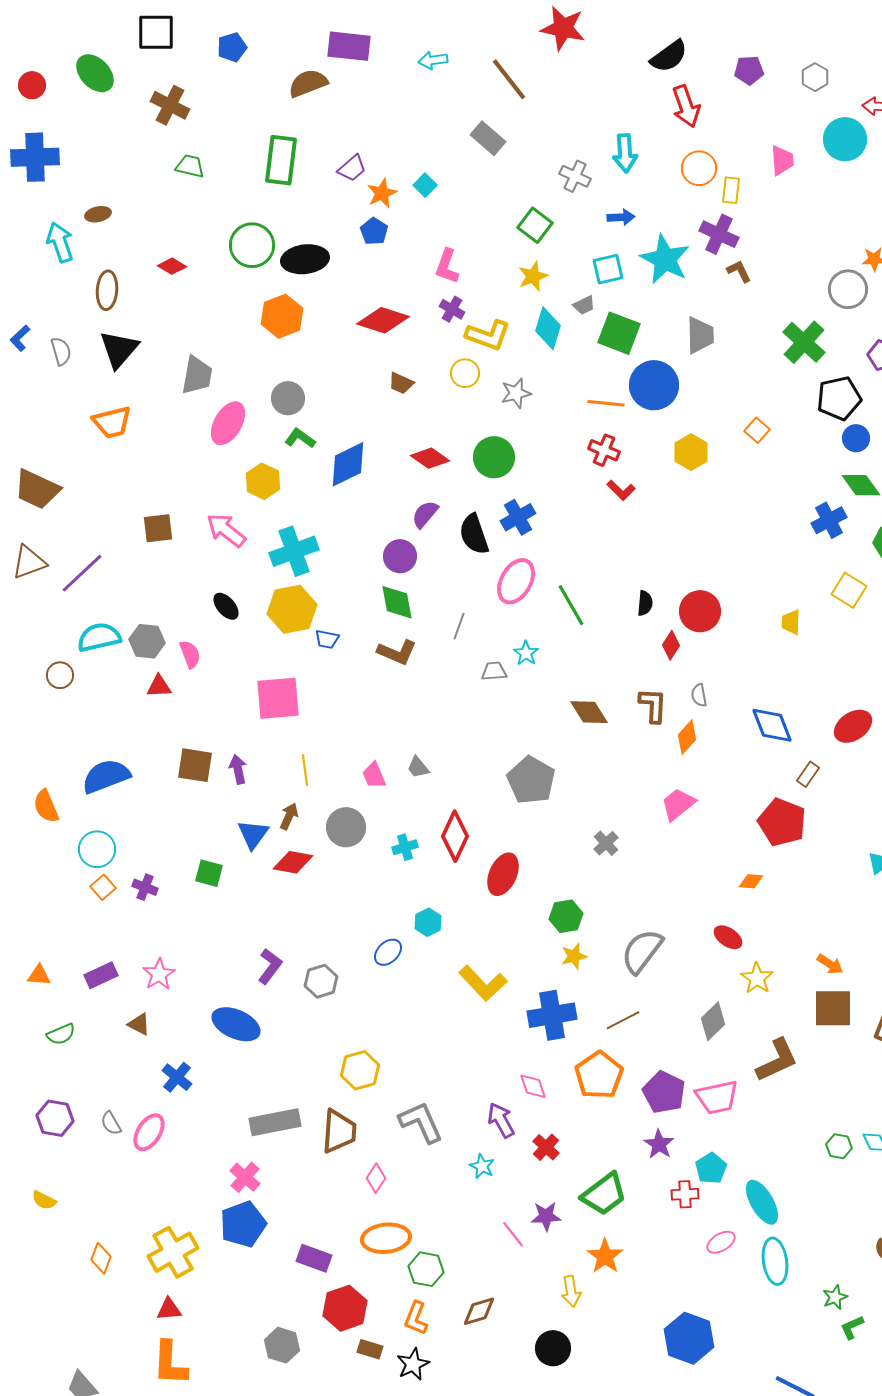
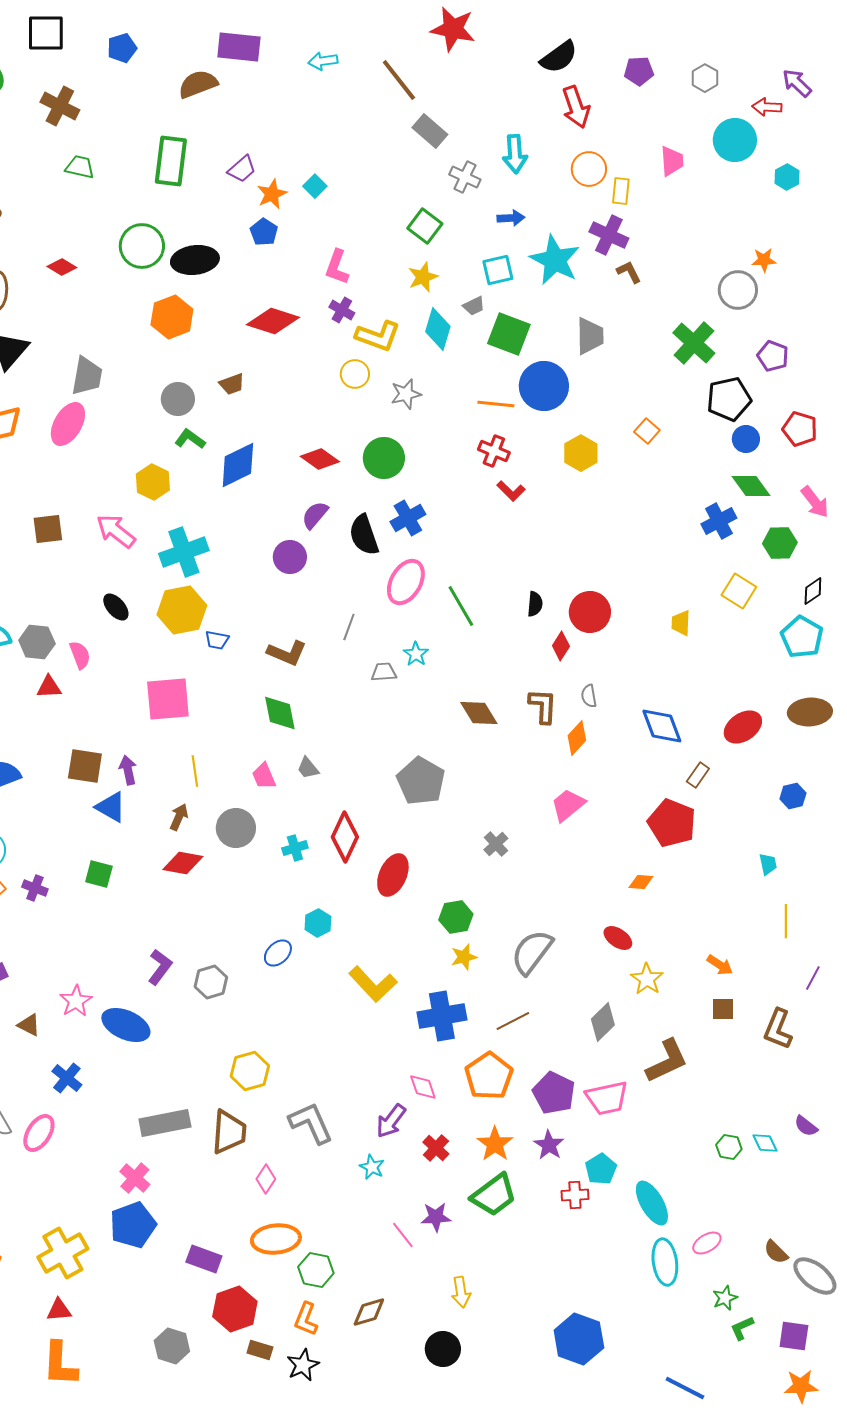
gray rectangle: (488, 138) -> (430, 131), moved
brown trapezoid: (401, 383) -> (232, 384), moved, turned -44
pink ellipse: (228, 423) -> (68, 424), moved
green diamond: (397, 602) -> (280, 713), moved
blue triangle: (253, 834) -> (111, 807), moved, turned -36
pink star: (159, 974) -> (76, 1001), moved
brown square: (833, 1008) -> (723, 1009), size x0.6
purple arrow: (501, 1120) -> (391, 1121), turned -114
pink ellipse: (721, 1242) -> (707, 1243), moved
orange star: (605, 1256) -> (495, 1144), moved

